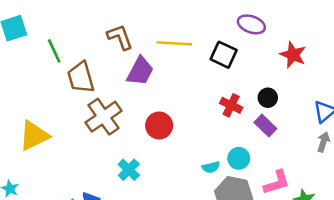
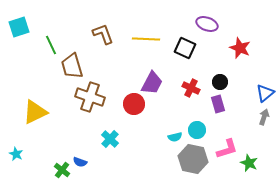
purple trapezoid: (140, 71) -> (152, 83), moved
brown cross: (104, 117) -> (90, 97), turned -36
purple rectangle: (265, 126) -> (218, 104), turned 30

